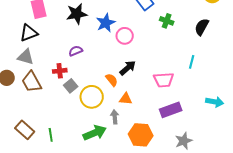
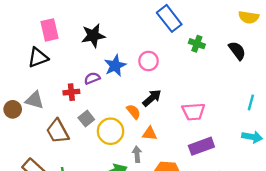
blue star: (106, 23) -> (115, 66), moved
black semicircle: (202, 27) -> (237, 51), turned 114
gray triangle: (26, 57) -> (35, 100), moved
cyan line: (192, 62) -> (251, 102), moved
red cross: (60, 71) -> (71, 92), moved
brown trapezoid: (32, 82) -> (58, 131), moved

